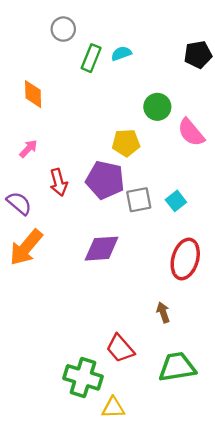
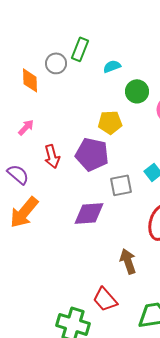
gray circle: (63, 29) -> (56, 63), moved
cyan semicircle: (121, 53) -> (112, 66), moved
gray square: (139, 200) -> (121, 185), moved
brown arrow: (163, 312) -> (128, 261), moved, size x1.4

